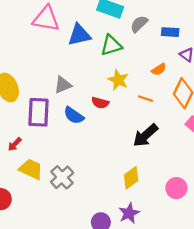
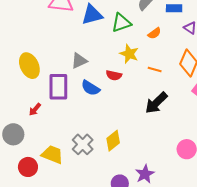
orange semicircle: (159, 69) -> (154, 33), moved
red arrow: (15, 144) -> (35, 109), moved
yellow trapezoid: (31, 169) -> (52, 154), moved
yellow diamond: (131, 178) -> (113, 141), moved

